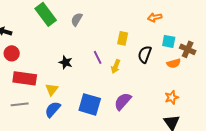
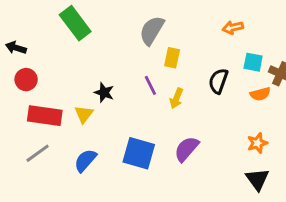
gray semicircle: (77, 19) -> (152, 30), moved, size x1.5
yellow rectangle: (123, 38) -> (172, 58), moved
yellow triangle: (52, 89) -> (84, 114), moved
gray line: (20, 104) -> (38, 153), turned -30

